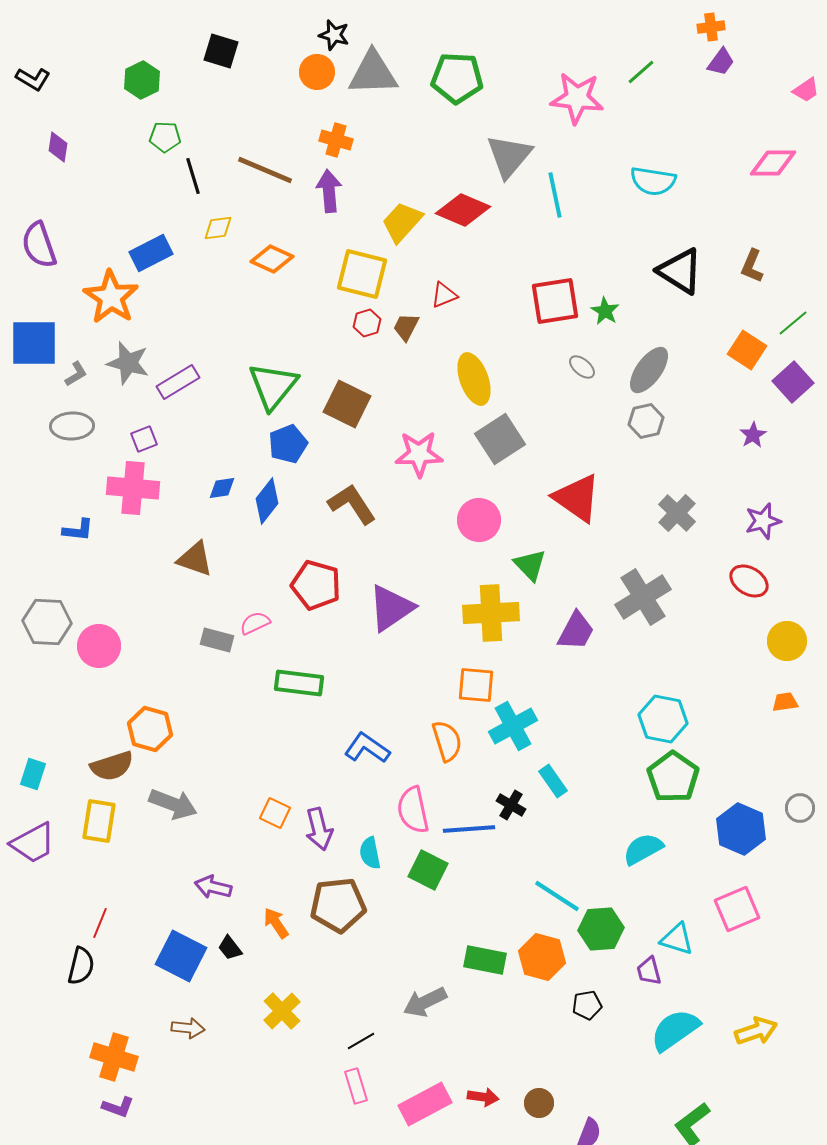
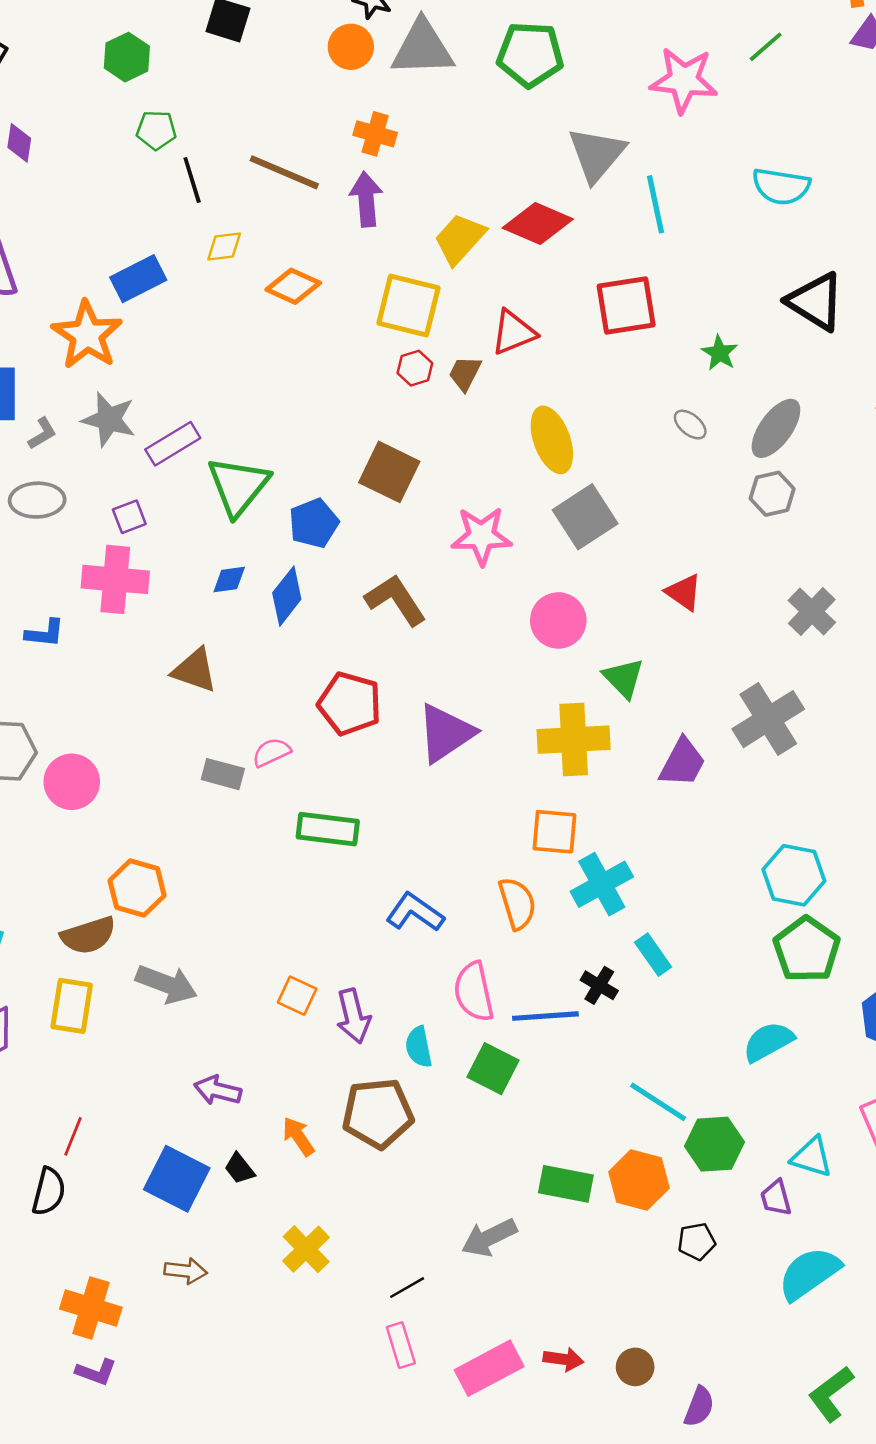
red triangle: (444, 295) -> (513, 332), size x1.4
red square: (555, 301) -> (626, 305), moved
green triangle: (273, 386) -> (238, 486), moved
red triangle: (577, 498) -> (684, 592), size x0.6

